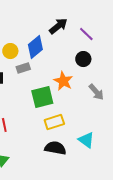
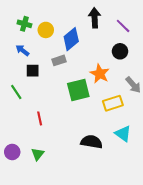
black arrow: (58, 26) -> (95, 18), turned -54
yellow circle: (10, 51) -> (46, 30), moved
yellow rectangle: (54, 122) -> (113, 103), moved

